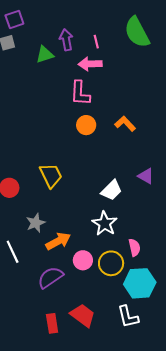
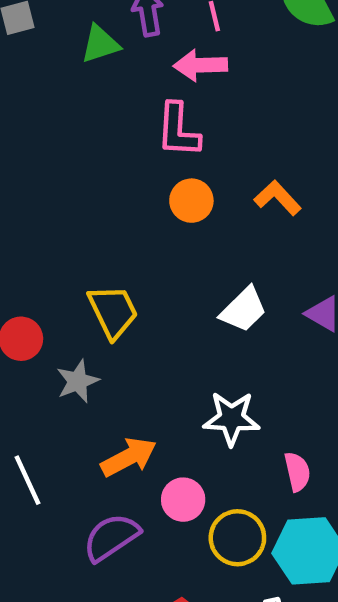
white trapezoid: (111, 190) -> (244, 310), moved
gray star: (36, 223) -> (78, 381), moved
white star: (105, 223) -> (231, 418), turned -30
yellow circle: (111, 263) -> (237, 538), moved

